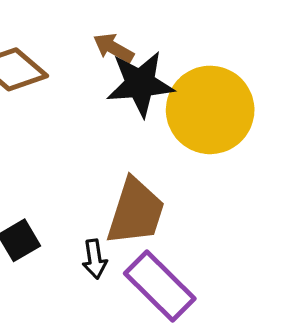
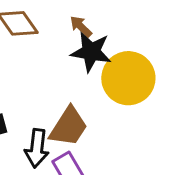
black arrow: (95, 259) -> (37, 148), size x1.6

